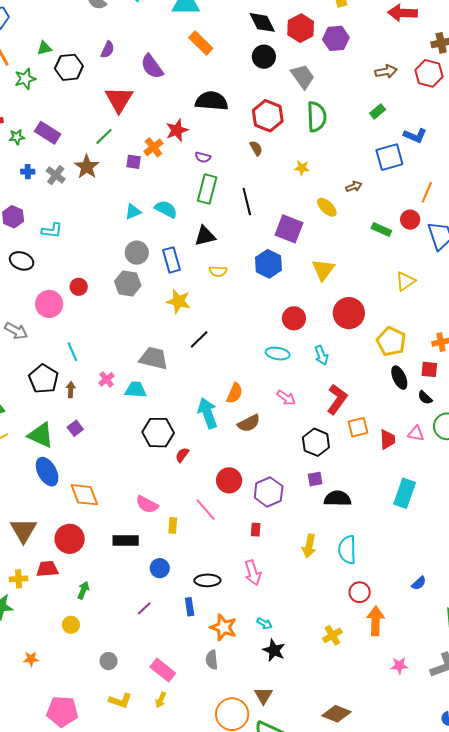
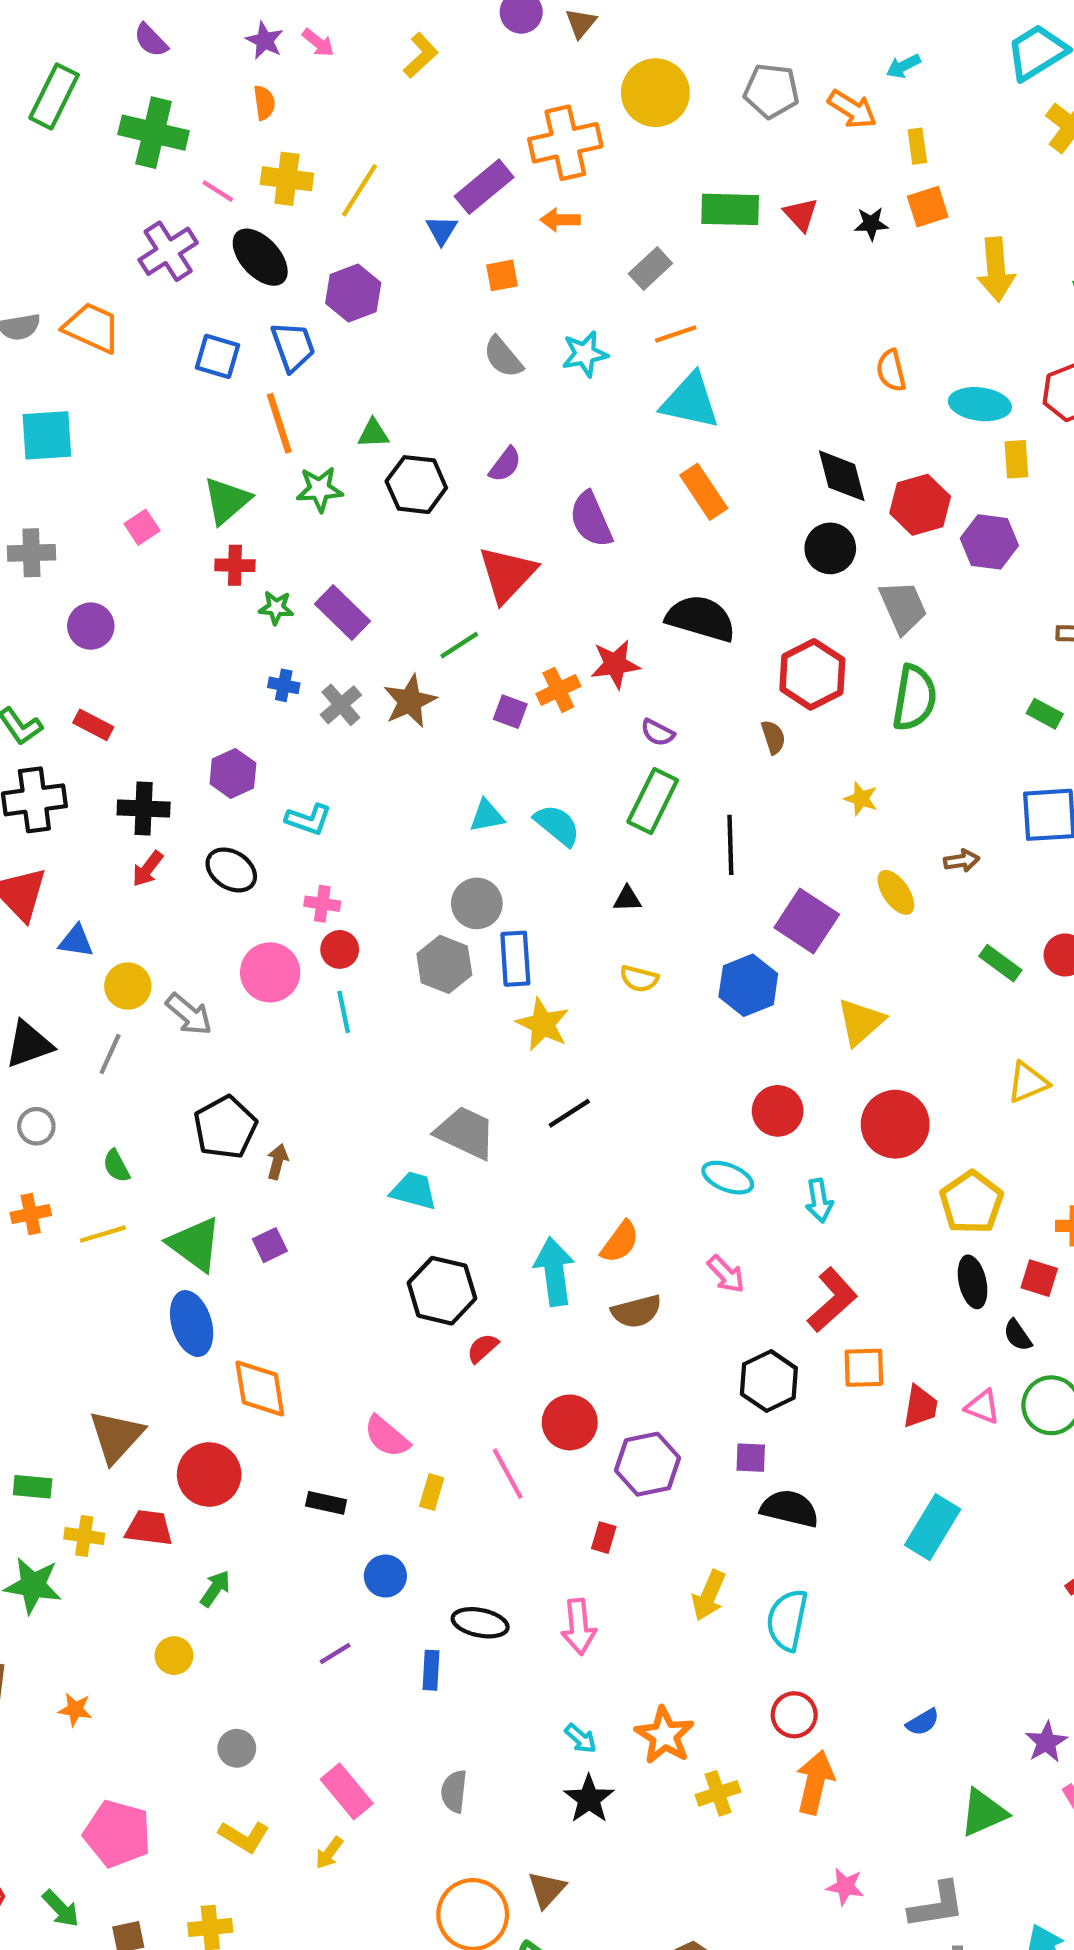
green rectangle: (378, 111) -> (1045, 714), turned 56
black triangle: (205, 236) -> (627, 899), size x0.6
blue rectangle: (171, 260) -> (515, 959), moved
cyan line: (72, 352) -> (344, 1012), moved
pink cross: (107, 379) -> (322, 904), moved, turned 35
black rectangle: (126, 540) -> (326, 1503), size x0.7
orange star: (223, 627) -> (665, 1735), moved

